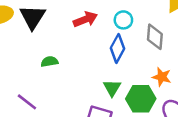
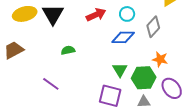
gray diamond: (155, 37) -> (153, 27), turned 40
blue diamond: (117, 48) -> (123, 37), turned 65

